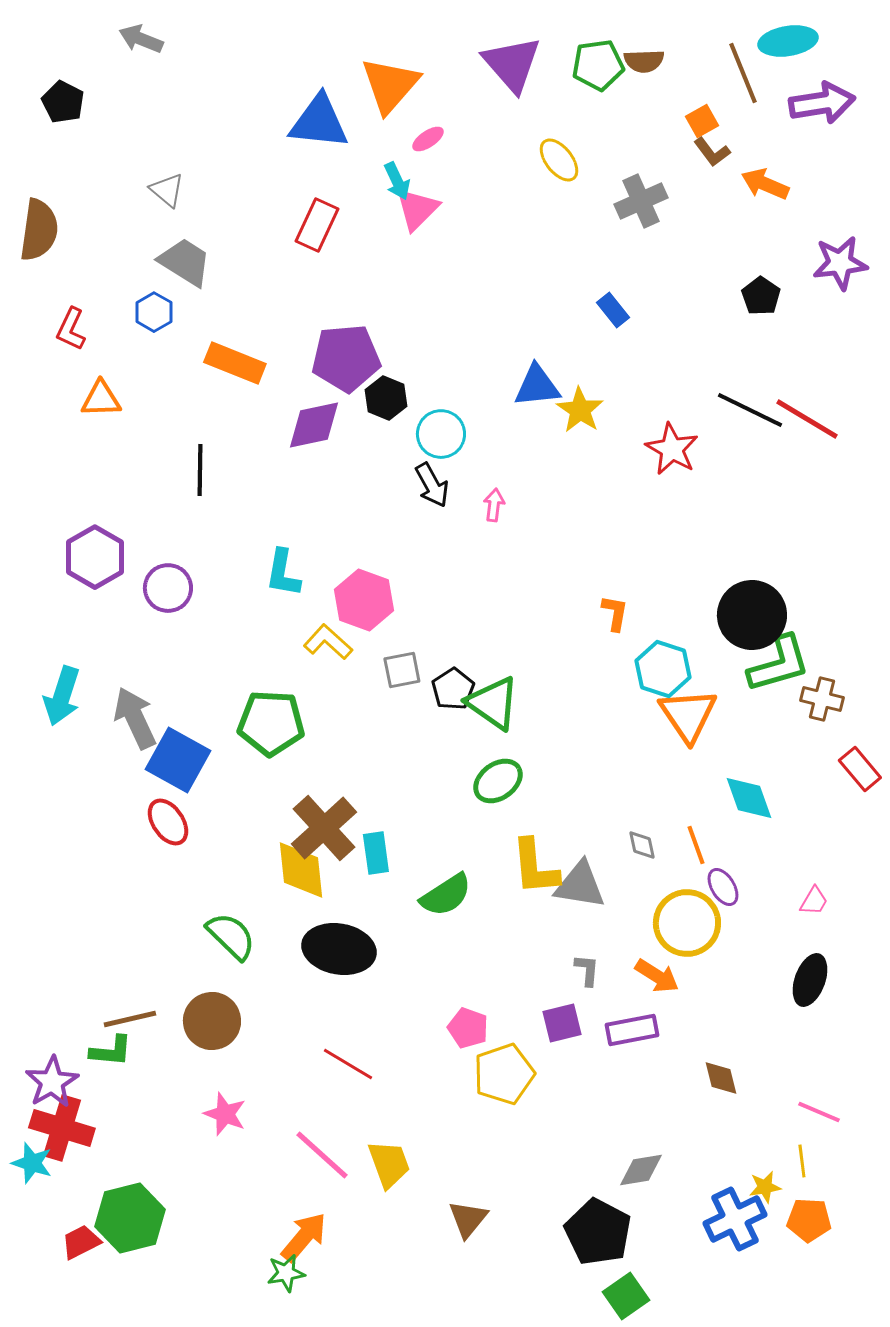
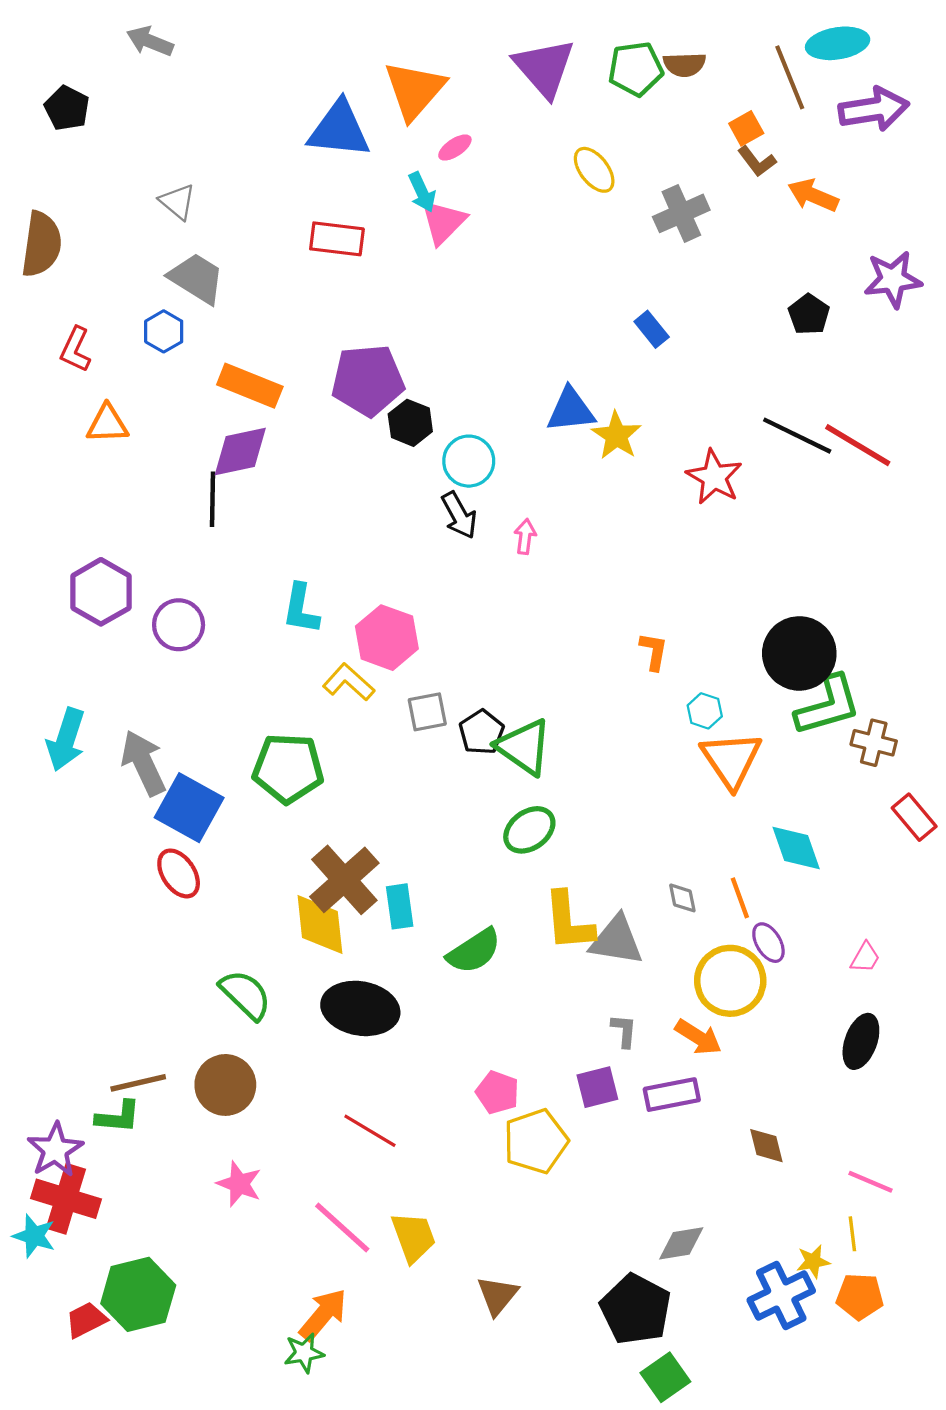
red rectangle: (317, 225) -> (337, 239), turned 72
purple diamond: (314, 425) -> (240, 451), moved
cyan hexagon: (663, 669) -> (705, 711), size x0.6

